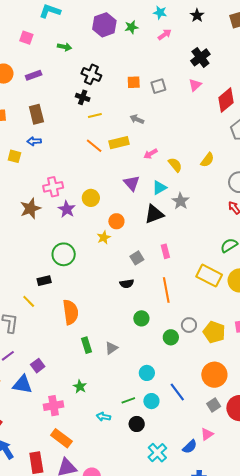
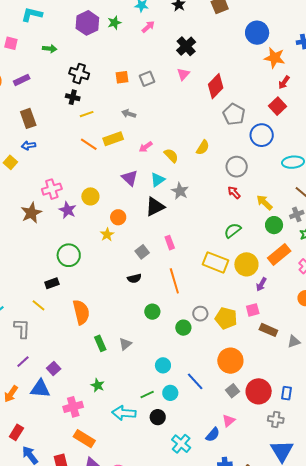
yellow square: (14, 156) -> (10, 162), turned 32
cyan arrow: (103, 417) -> (124, 413), size x1.6

